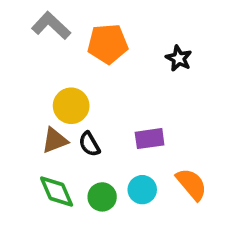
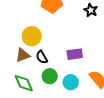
green circle: (102, 197) -> (50, 76), moved

